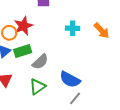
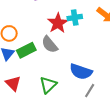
red star: (23, 26) -> (58, 23), moved
gray semicircle: (40, 62) -> (50, 44), moved, turned 102

